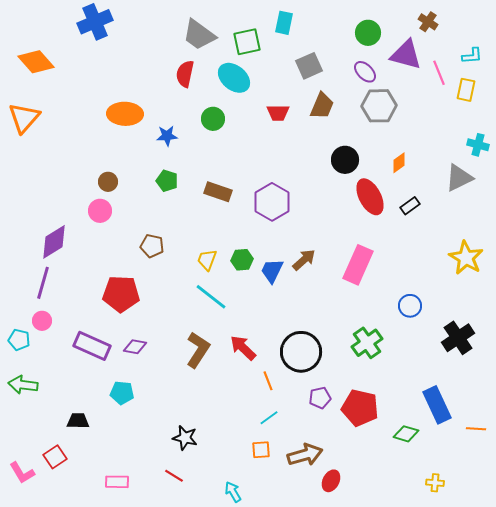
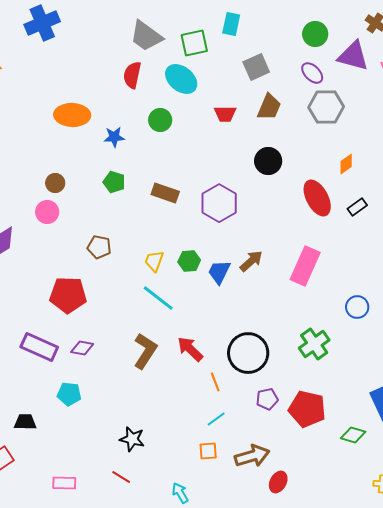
black circle: (345, 160) -> (268, 161), moved

